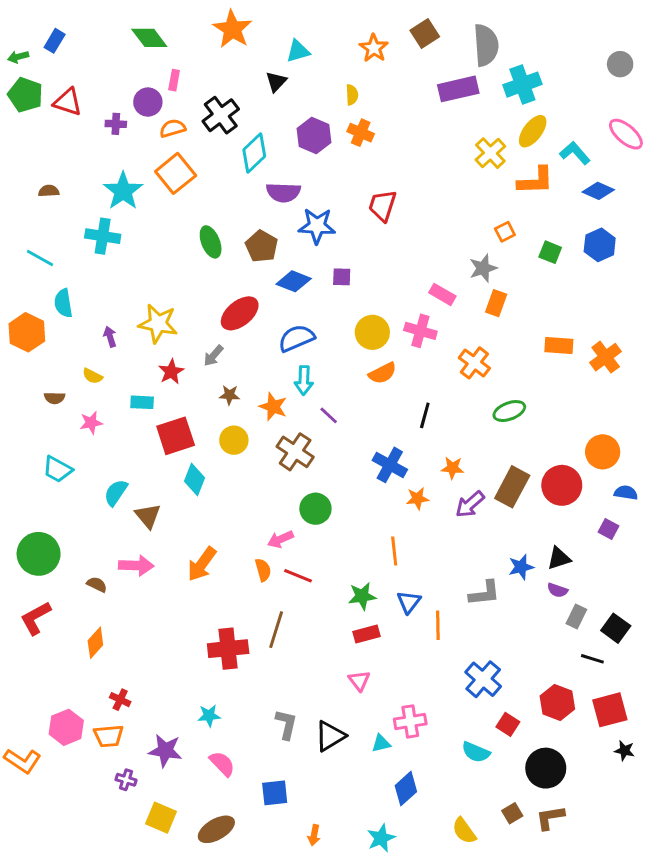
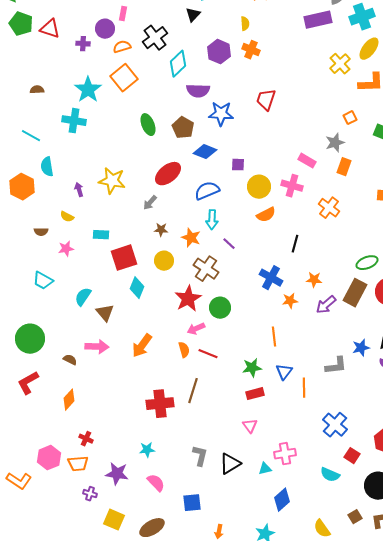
purple square: (342, 277) -> (238, 165), moved
red star: (171, 372) -> (188, 299), moved, size x1.5
green ellipse: (509, 411) -> (367, 263), moved

